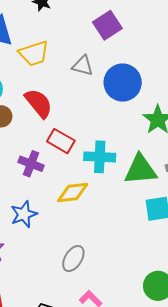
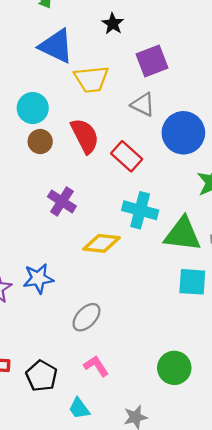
purple square: (107, 25) -> (152, 61), moved
red rectangle: (61, 141) -> (127, 156), moved
blue star: (24, 214) -> (38, 279), moved

